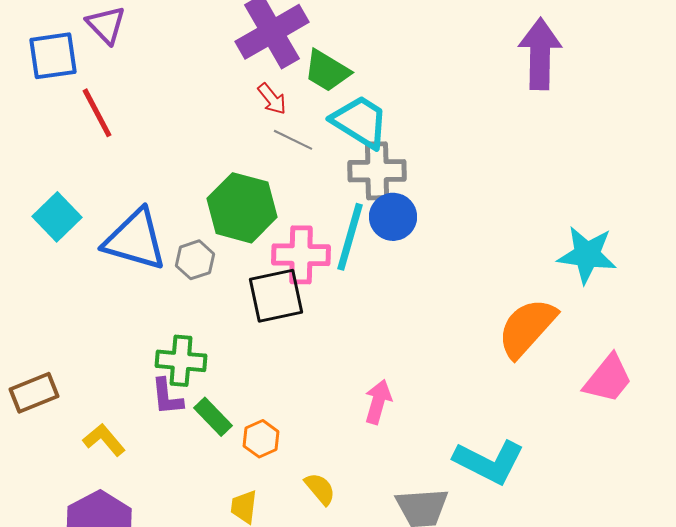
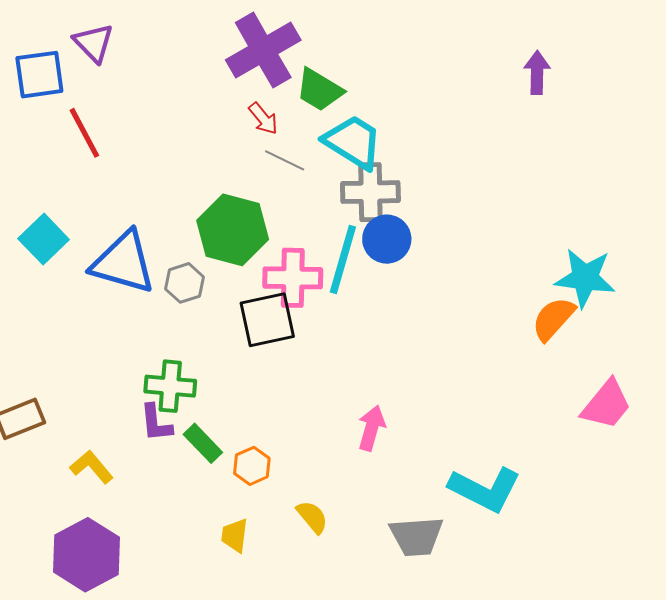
purple arrow: (540, 54) -> (537, 73), size x0.6
orange semicircle: (527, 328) -> (553, 319), moved, size x0.7

